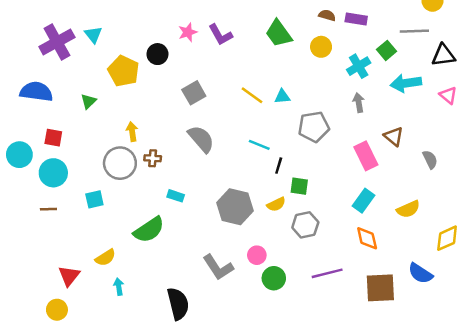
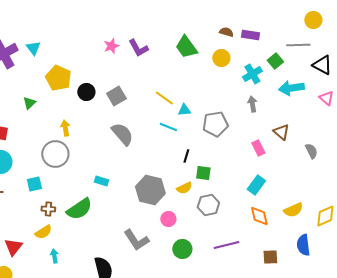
black circle: (157, 54) -> (86, 92), moved
black triangle: (443, 55) -> (322, 65), turned 35
cyan triangle: (282, 96) -> (184, 110), moved
cyan line: (259, 145) -> (168, 127), moved
pink rectangle: (366, 156) -> (258, 148), size x0.7
brown cross: (153, 158) -> (48, 209), moved
yellow semicircle: (408, 209) -> (293, 210), moved
pink circle: (257, 255) -> (168, 219), moved
blue semicircle: (420, 273) -> (303, 245), turned 50
brown square: (380, 288) -> (270, 257), size x0.6

